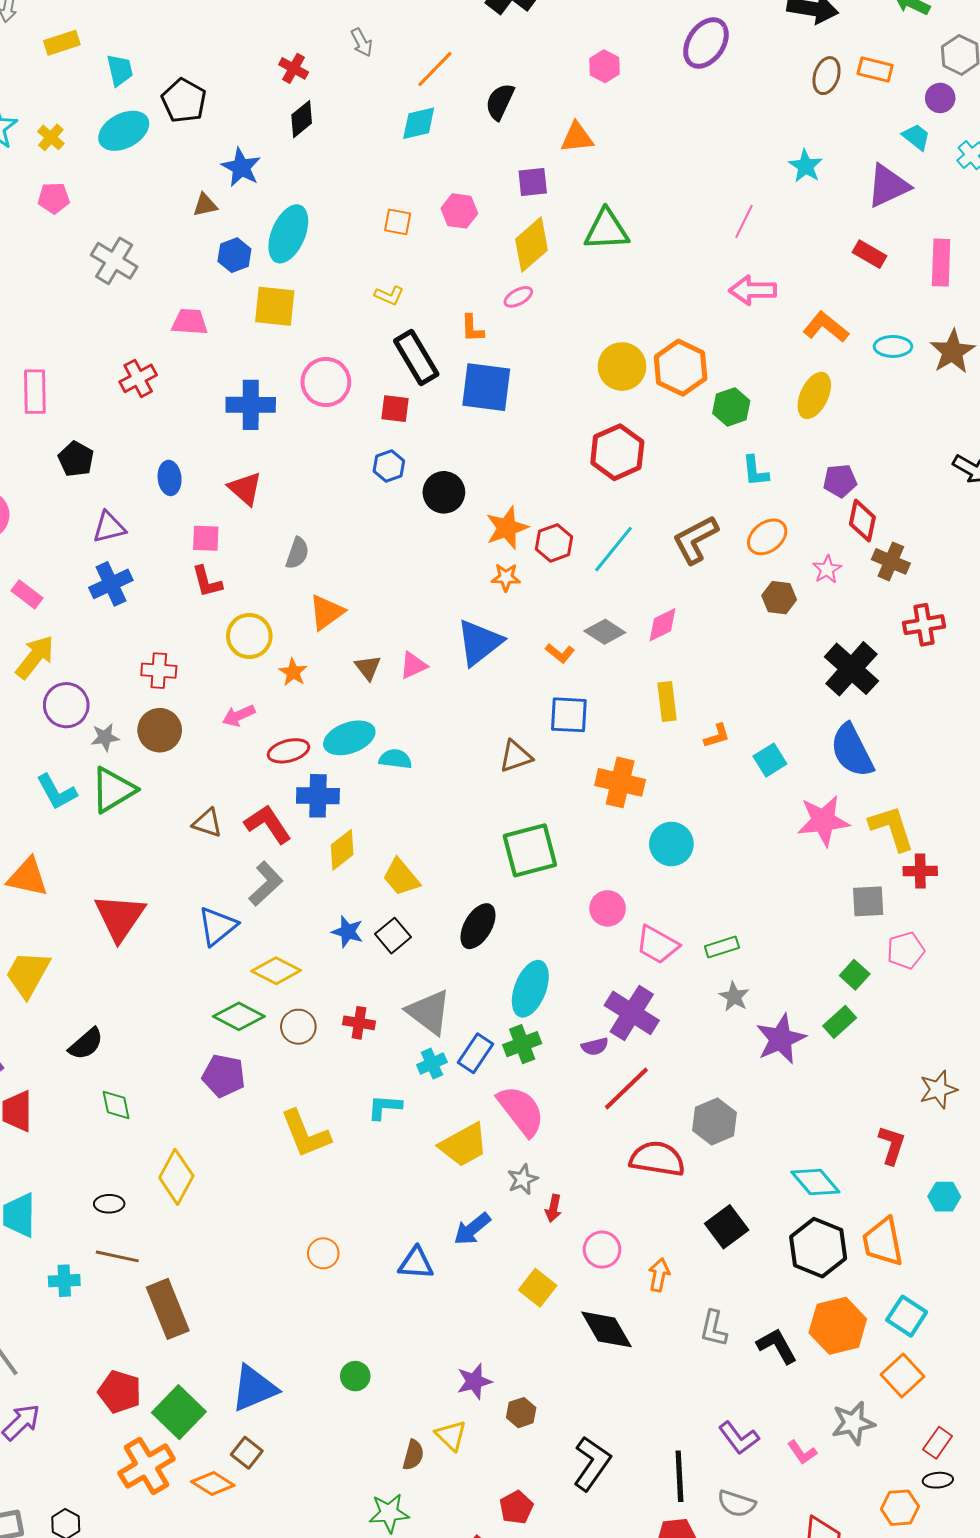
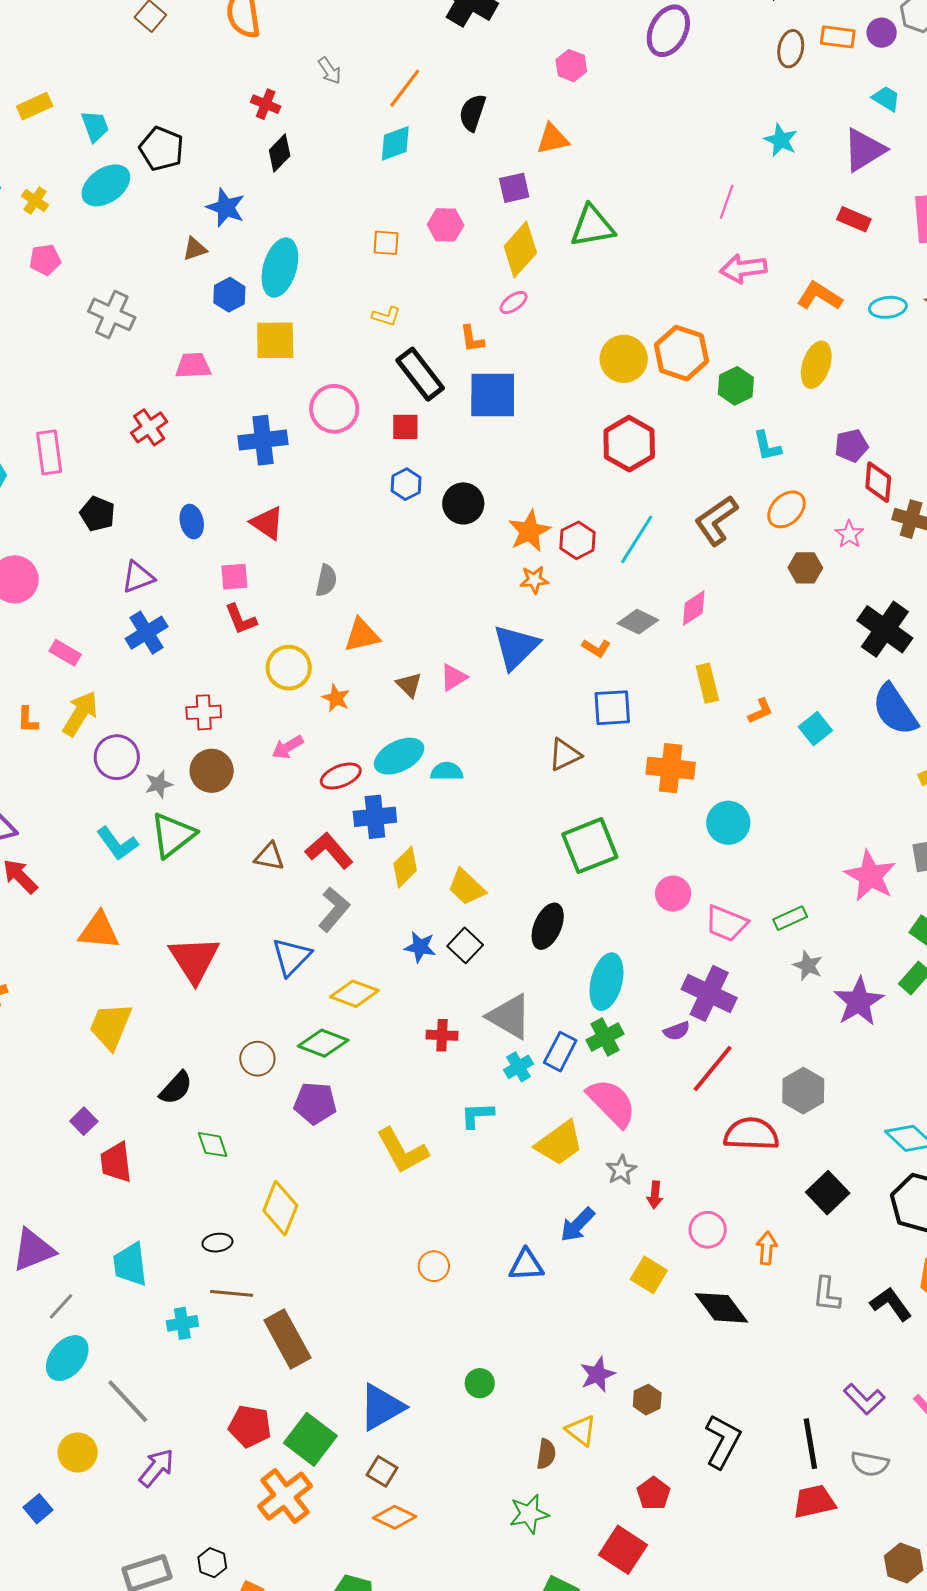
purple circle: (940, 98) -> (882, 33), moved
orange triangle: (326, 612) -> (362, 635), turned 30
pink star: (823, 821) -> (870, 876), moved, turned -30
brown circle: (298, 1027) -> (257, 1059), moved
orange diamond: (213, 1483) -> (395, 1517), moved

